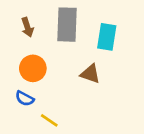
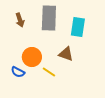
orange circle: (33, 68) -> (32, 57), moved
yellow line: (49, 120) -> (49, 72), moved

